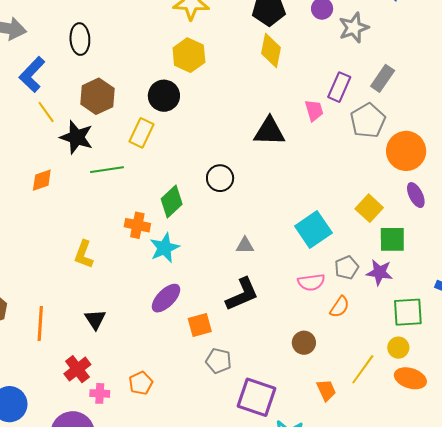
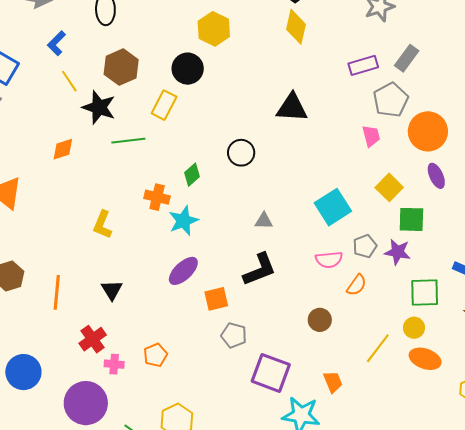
blue L-shape: (32, 74) -> (57, 43), size x0.7
purple rectangle: (339, 87) -> (363, 65), turned 48
pink trapezoid: (314, 110) -> (371, 136), moved
green diamond: (172, 202) -> (192, 175), size x0.7
orange trapezoid: (326, 390) -> (333, 382), moved

